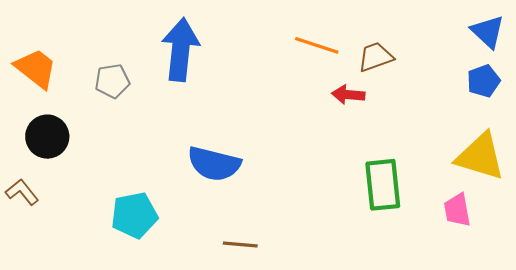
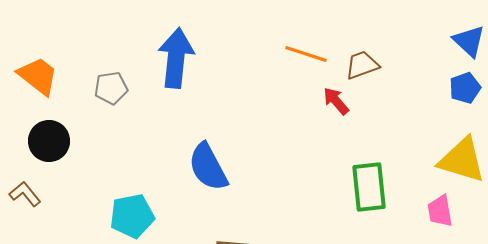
red arrow: (348, 95) -> (336, 101), turned 44
blue semicircle: (214, 164) -> (208, 167), turned 48

